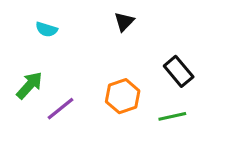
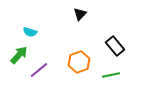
cyan semicircle: (46, 29) -> (30, 32), moved

